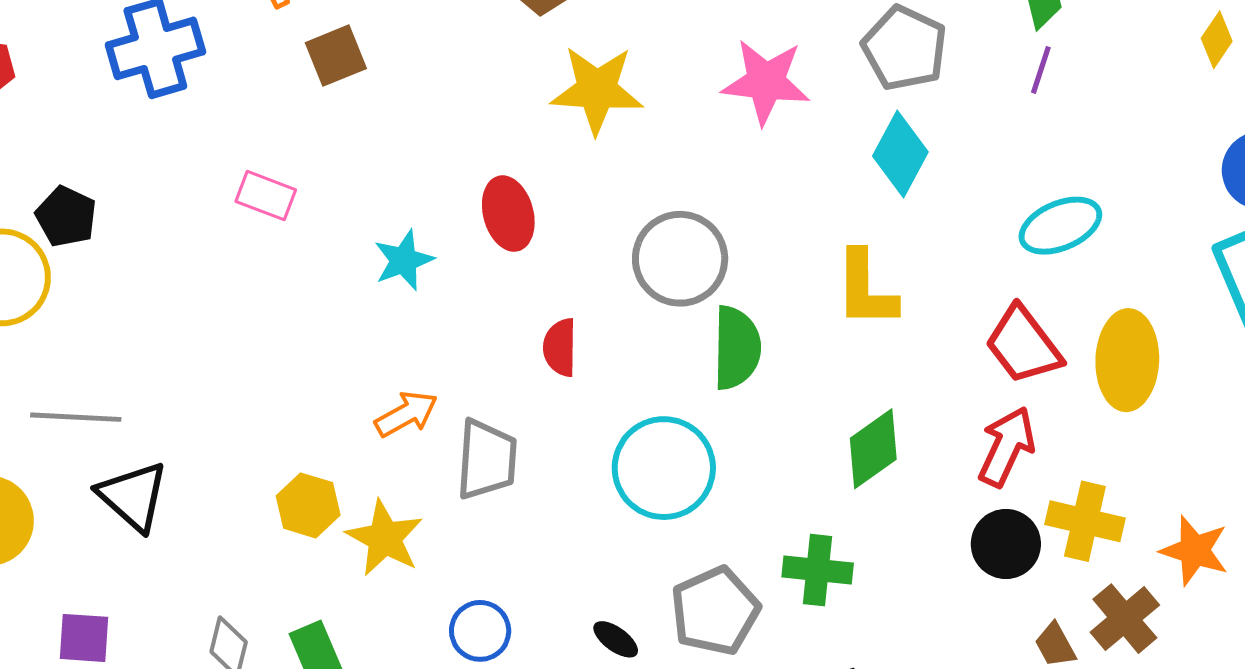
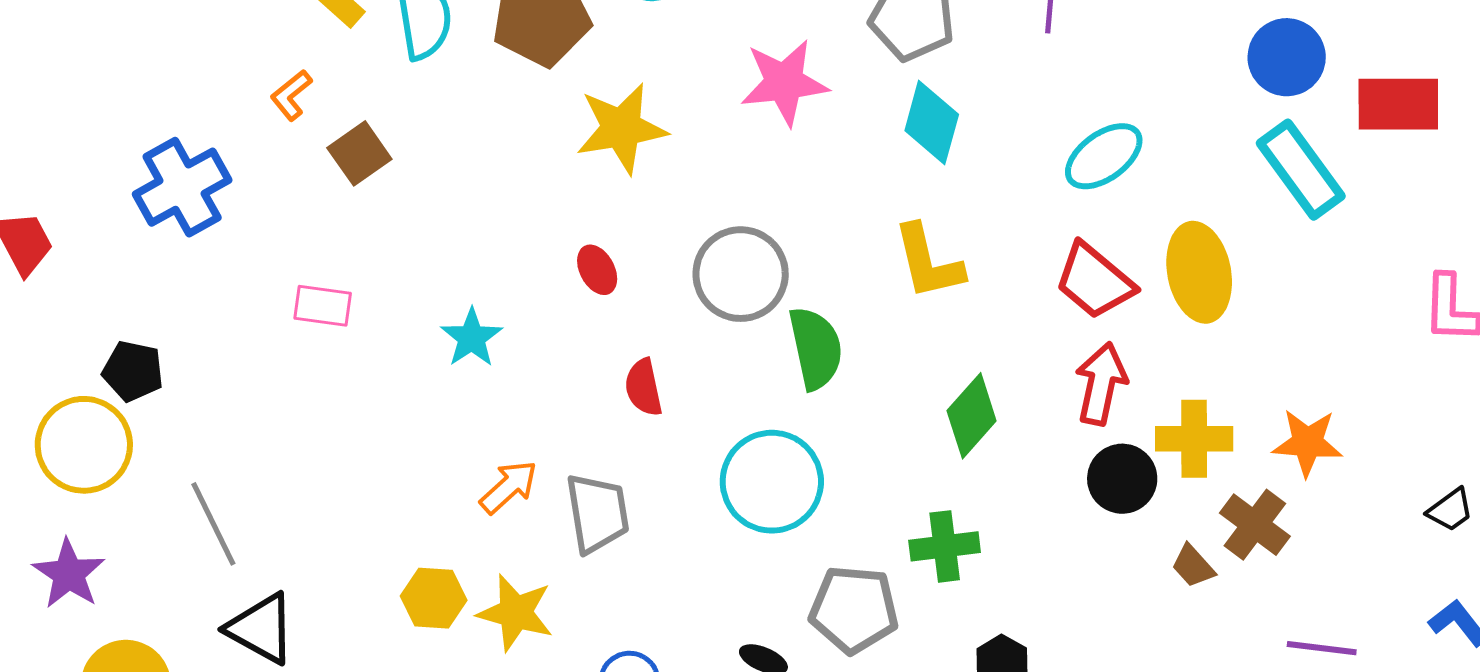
red ellipse: (508, 214) -> (597, 270), moved, size x0.7
gray line: (76, 417) -> (213, 524), moved, turned 74
gray pentagon: (715, 611) -> (854, 609), turned -30

